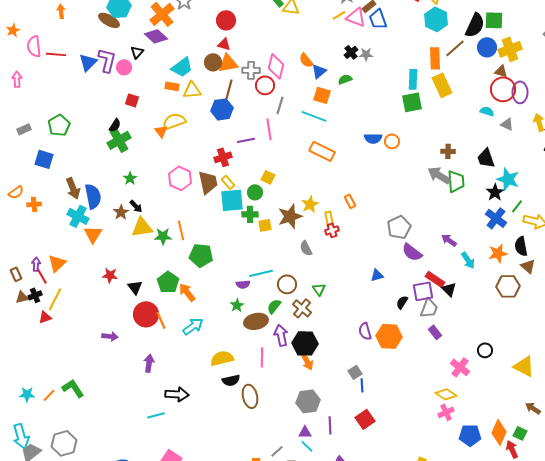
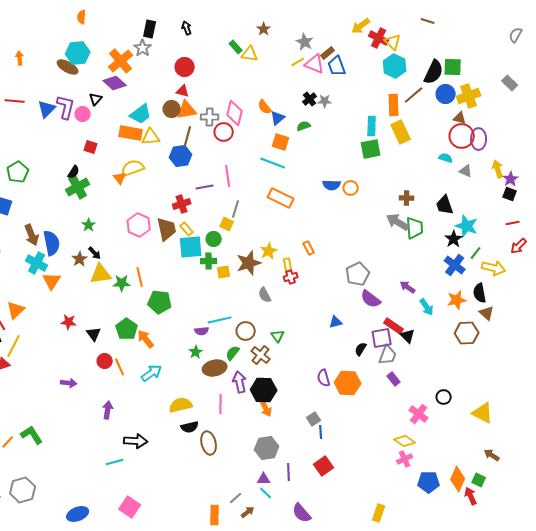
orange rectangle: (172, 86) -> (131, 133), size x1.6
gray line: (280, 105) -> (236, 209), moved
red circle: (146, 314) -> (105, 361), size x0.6

